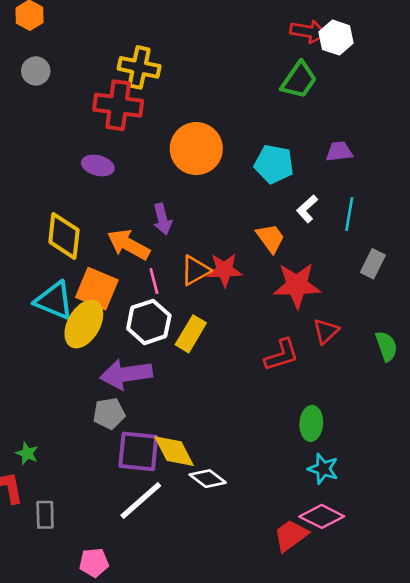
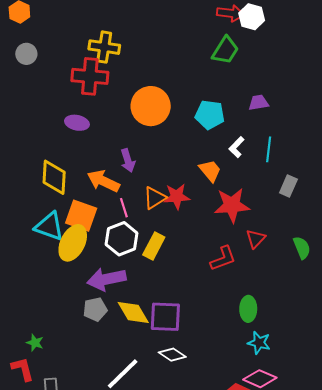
purple square: (138, 451) -> (165, 317), moved
yellow diamond: (174, 451) -> (133, 312), moved

